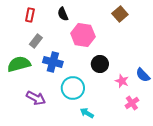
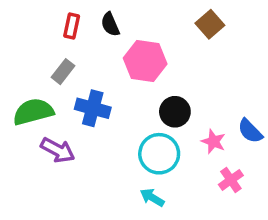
red rectangle: (30, 15) -> (72, 26), moved
cyan circle: (73, 88) -> (159, 154), moved
purple arrow: (36, 98) -> (58, 150), moved

